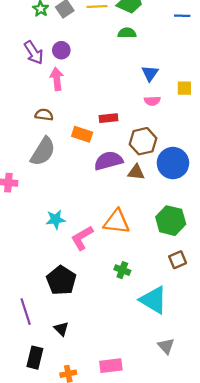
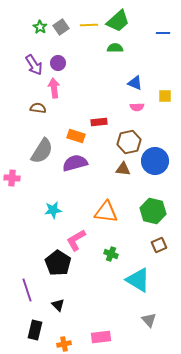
blue triangle: (150, 73) -> (135, 83), turned -42
brown semicircle: (44, 115) -> (38, 108), moved
purple semicircle: (109, 161) -> (75, 163), moved
pink L-shape: (82, 238) -> (76, 240), moved

